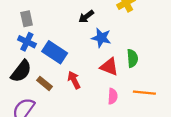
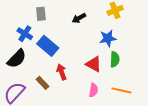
gray rectangle: (27, 19) -> (41, 14), moved
blue star: (101, 38) -> (108, 38), moved, turned -30
brown rectangle: (44, 83) -> (43, 83), moved

